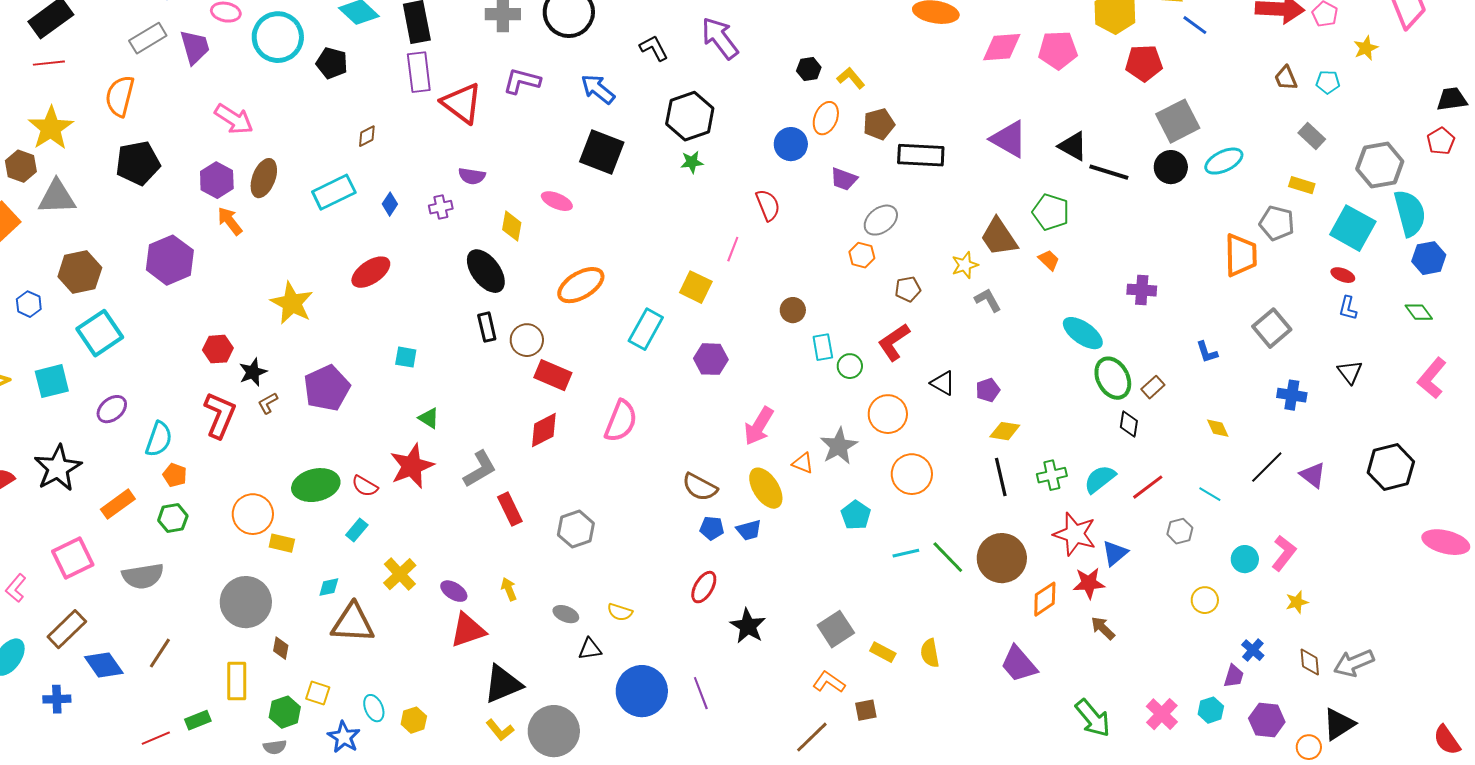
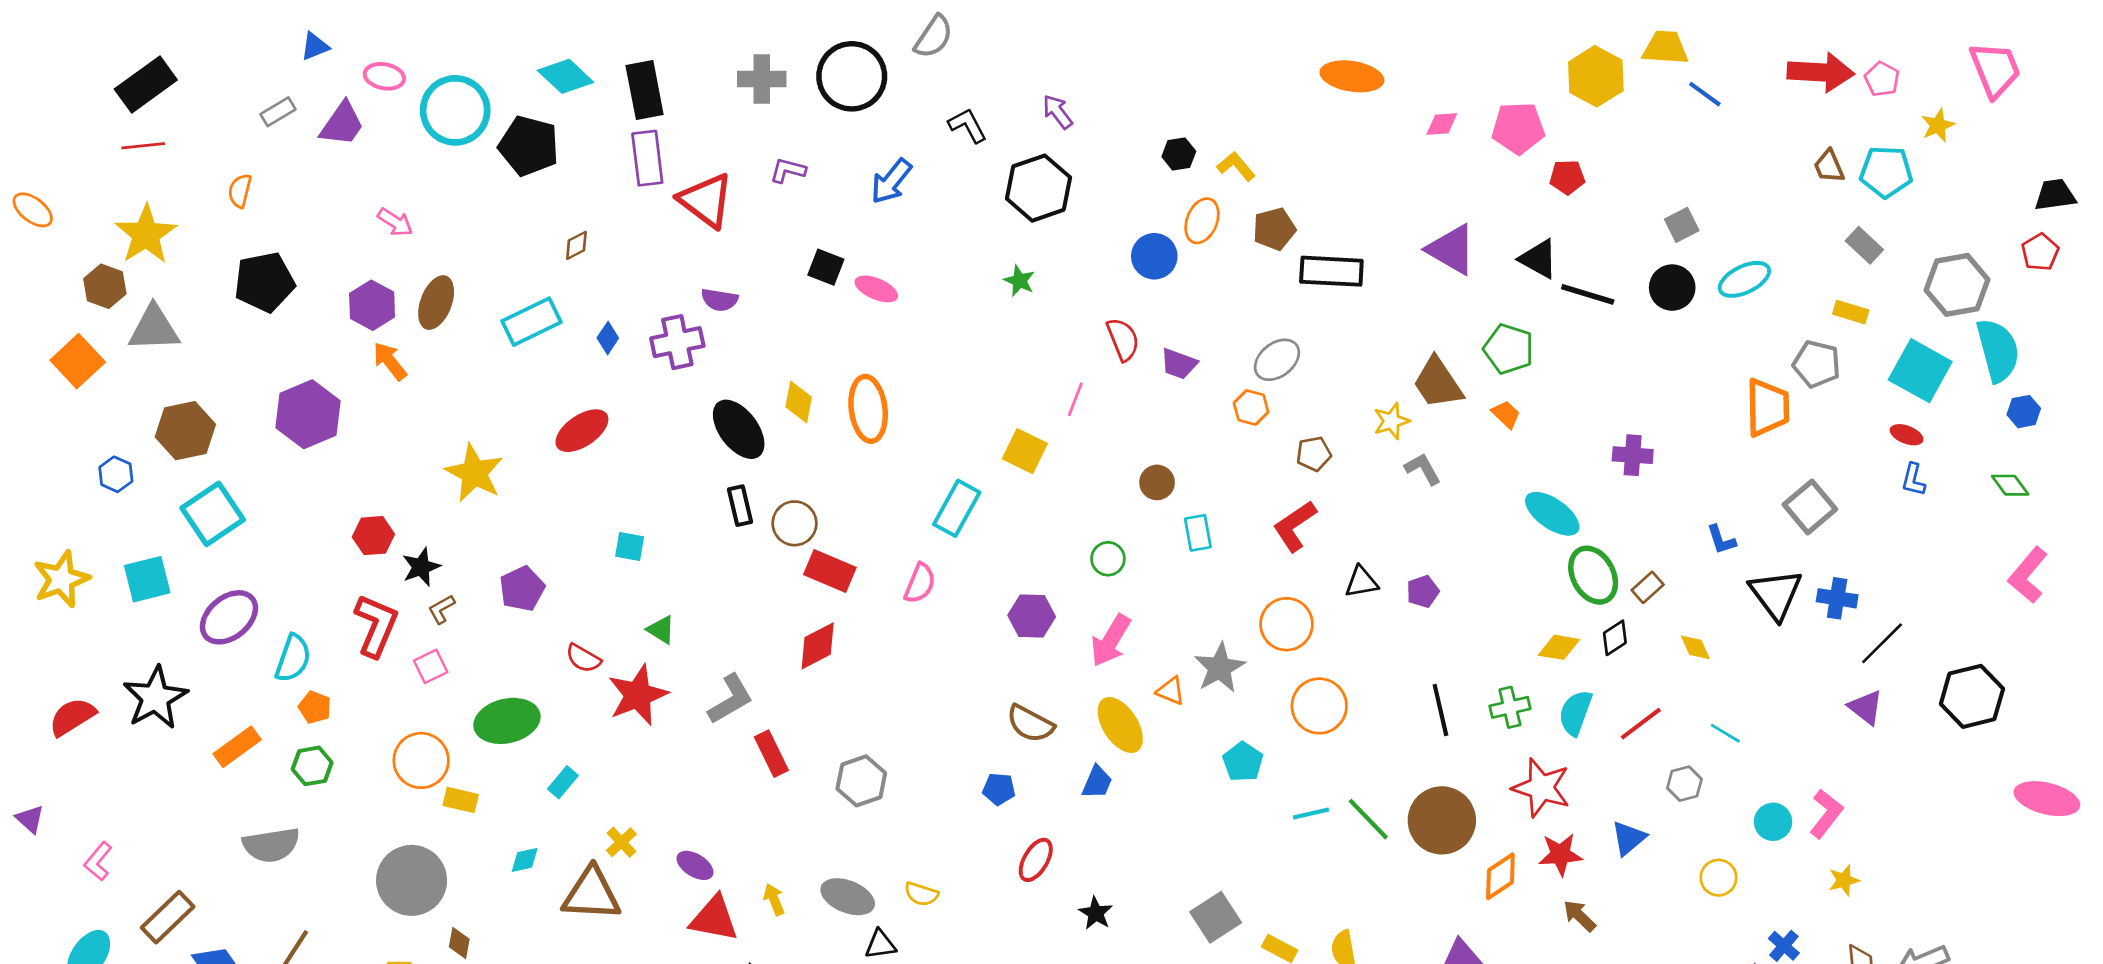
gray rectangle: (148, 38) -> (278, 112), size x0.7
purple arrow: (720, 38) -> (1058, 112), size x0.6
purple trapezoid: (195, 47) -> (342, 124), turned 51
pink diamond: (1002, 47) -> (1442, 124), size x0.6
black pentagon: (332, 63) -> (529, 146), size x1.4
red pentagon: (1144, 63) -> (1567, 177), moved, size x0.7
purple L-shape: (522, 81) -> (788, 170), size x0.7
cyan pentagon: (1328, 82) -> (1886, 172), size x1.6
blue arrow: (598, 89) -> (891, 181), turned -90
orange semicircle: (120, 96) -> (240, 191), size x0.6
black hexagon: (690, 116) -> (1038, 188), moved
pink arrow: (234, 119) -> (395, 222), size x0.7
gray square: (1178, 121) -> (1682, 225), size x0.6
black square: (602, 152) -> (826, 267), moved, size x0.6
green star: (692, 162) -> (1019, 281), turned 30
purple trapezoid: (844, 179) -> (1179, 364), moved
pink ellipse: (557, 201) -> (876, 289), moved
purple cross: (441, 207) -> (677, 342), size x1.6
yellow diamond: (512, 226) -> (799, 402), moved
blue hexagon: (1429, 258) -> (2024, 412), size x0.7
orange ellipse: (581, 285) -> (868, 409), moved, turned -66
purple hexagon: (711, 359) -> (1032, 616), moved
green circle: (850, 366) -> (1108, 559), moved
black triangle: (1350, 372) -> (1776, 594), moved, size x1.6
black triangle: (943, 383) -> (1361, 582), turned -40
purple pentagon: (327, 388) -> (522, 589), size x0.7
purple ellipse: (112, 409) -> (229, 617), size x1.4
pink semicircle: (621, 421) -> (920, 583), moved, size x0.7
black diamond: (1129, 424) -> (1615, 638), turned 48
yellow diamond: (1218, 428) -> (1695, 647), moved
yellow diamond: (1005, 431) -> (1559, 647), moved
black line: (1267, 467) -> (1882, 643), moved
cyan semicircle: (1100, 479) -> (1575, 713), turned -32
red semicircle: (365, 486) -> (583, 658), moved
blue pentagon: (712, 528) -> (999, 789), moved
blue trapezoid: (749, 530) -> (1097, 782), turned -52
blue triangle: (1115, 553) -> (1629, 838), moved
pink square: (73, 558) -> (431, 666), moved, size x0.6
yellow cross: (400, 574) -> (621, 842), size x0.7
yellow arrow: (509, 589) -> (774, 899), moved
gray ellipse: (566, 614) -> (848, 897), size x1.5
brown triangle: (353, 623) -> (591, 894), moved
black star: (748, 626) -> (1096, 913), size x0.7
red triangle: (468, 630) -> (714, 919), turned 30

